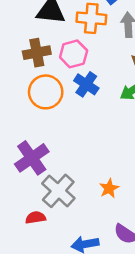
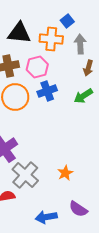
blue cross: (86, 84) -> (47, 91), turned 36

